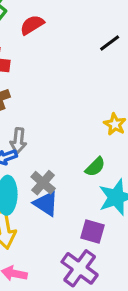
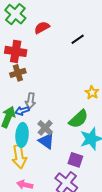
black line: (110, 43) -> (78, 39), moved
green semicircle: (95, 167) -> (79, 119), size x1.5

